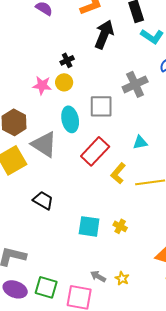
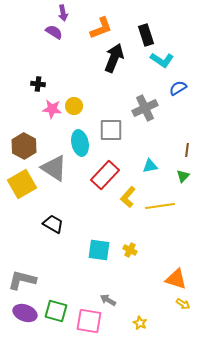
black cross: (67, 60) -> (38, 84), moved, turned 32
yellow star: (122, 278) -> (140, 323), moved

